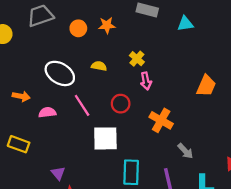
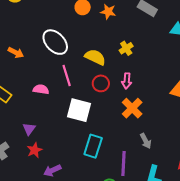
yellow semicircle: (99, 66) -> (95, 57), moved, size x1.5
pink arrow: (146, 81) -> (127, 81), moved
pink semicircle: (47, 112) -> (41, 89), moved

